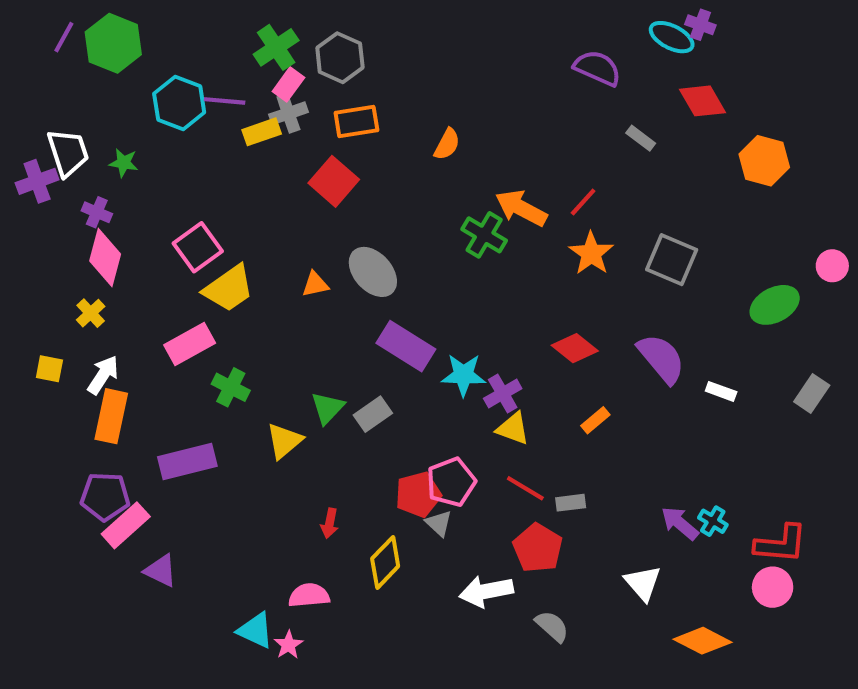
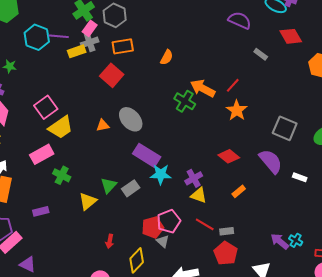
gray square: (672, 260) -> (285, 128), moved
cyan star: (464, 375) -> (161, 174), moved
purple rectangle: (187, 461) -> (41, 211), size x0.6
red pentagon: (538, 548) -> (226, 253), moved

